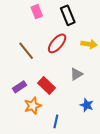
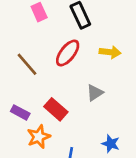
purple rectangle: (20, 87) -> (20, 112), turned 64
blue star: (87, 105) -> (111, 144), moved

